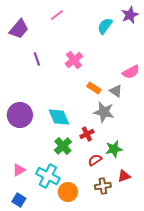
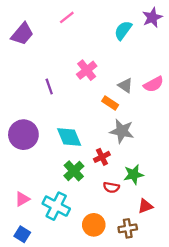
purple line: (37, 59) -> (49, 87), moved
gray triangle: (116, 91) -> (125, 85), moved
red semicircle: (95, 160) -> (111, 187), turned -136
brown cross: (103, 186) -> (128, 228), moved
orange circle: (68, 192) -> (94, 225), moved

